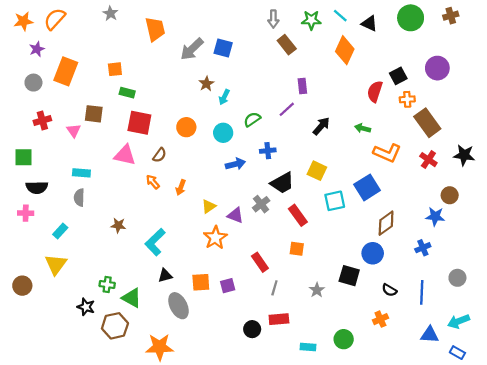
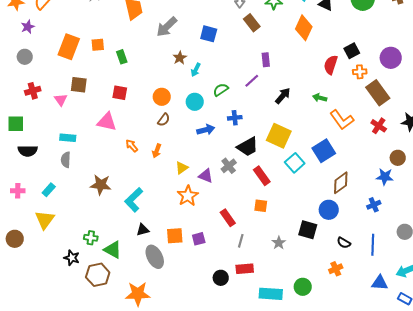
blue square: (223, 48) -> (209, 34), moved
purple circle: (437, 68) -> (391, 58), moved
orange rectangle: (66, 71) -> (69, 47), moved
green rectangle: (127, 93) -> (122, 57), moved, turned 56
red square: (139, 123) -> (120, 93), size x0.7
orange L-shape: (387, 153) -> (342, 120), turned 30
brown semicircle: (160, 155) -> (164, 120), moved
yellow square: (317, 171) -> (279, 136), size x1.4
cyan square: (335, 201) -> (295, 163), turned -30
pink cross: (26, 213) -> (18, 191), moved
brown star: (118, 225) -> (101, 185), size x1.5
cyan rectangle: (308, 347) -> (271, 294), size x1.6

